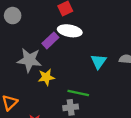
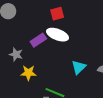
gray star: (29, 60) -> (16, 54), size x0.6

